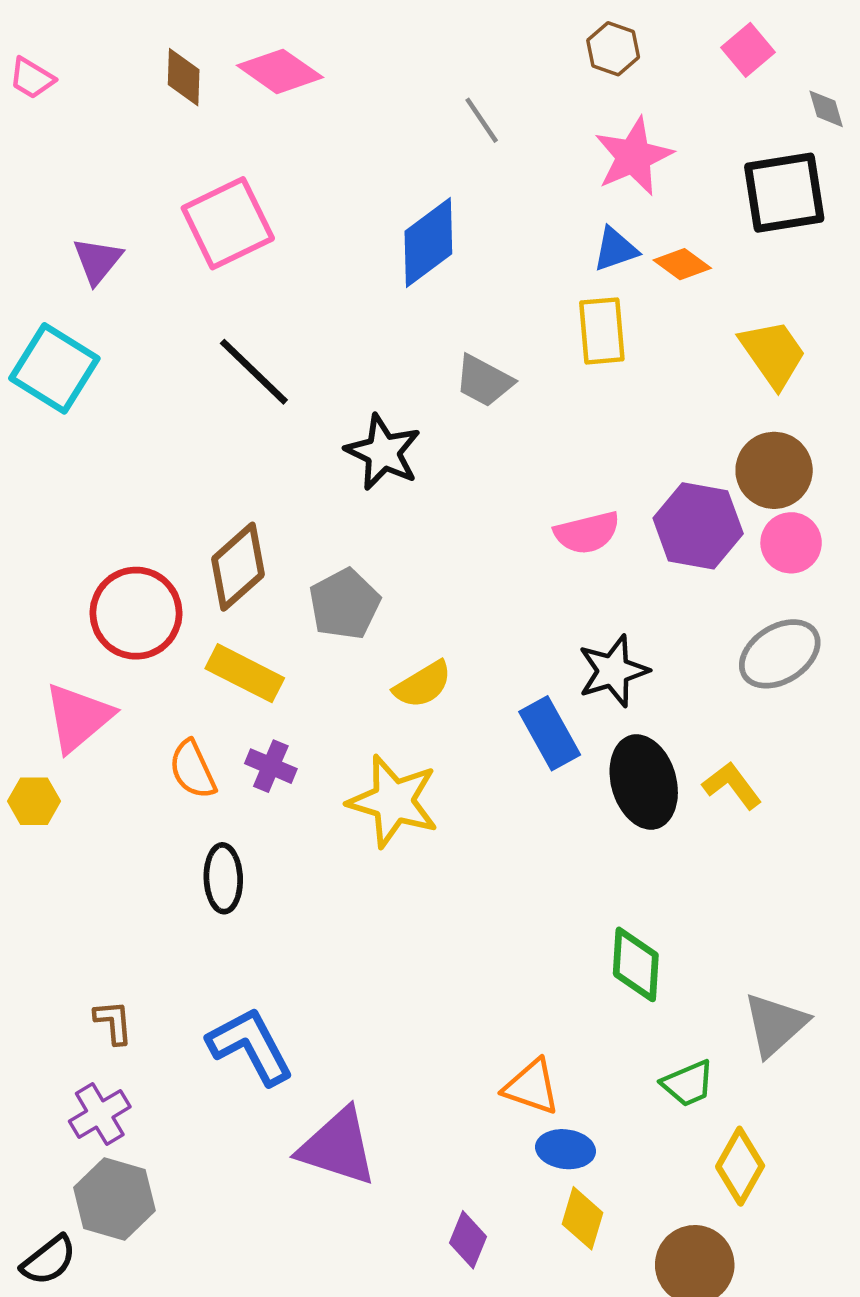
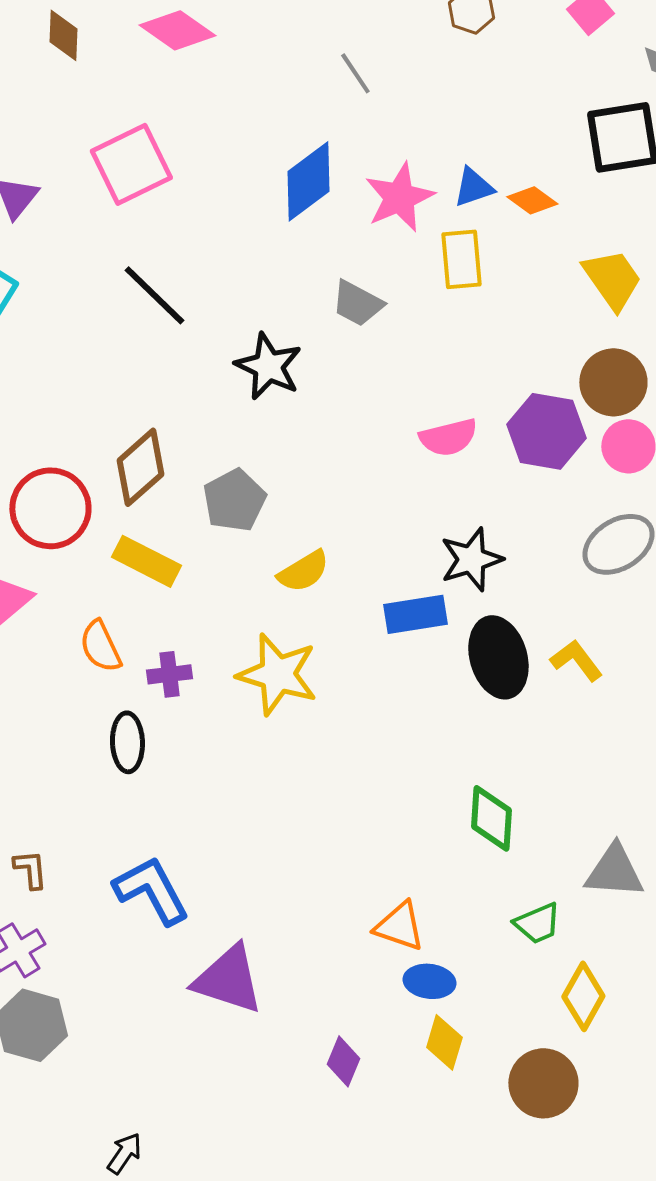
brown diamond: (184, 77) -> (63, 35), moved
pink star: (634, 156) -> (399, 197), moved
blue rectangle: (550, 733) -> (415, 614), turned -70
purple cross: (271, 766) -> (169, 674), moved, turned -30
gray triangle: (775, 1025) -> (614, 871), turned 46

